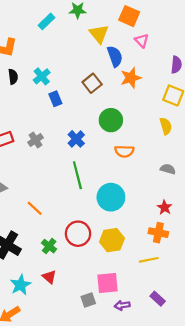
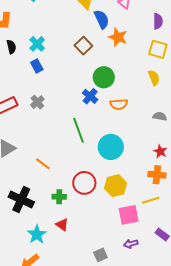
orange star: (131, 78) -> (118, 37), turned -30
blue rectangle: (55, 99) -> (37, 66), moved
blue cross: (76, 139) -> (90, 96), moved
green cross: (49, 246) -> (59, 197), turned -32
pink square: (107, 283) -> (129, 215), moved
gray square: (88, 300) -> (100, 255), moved

